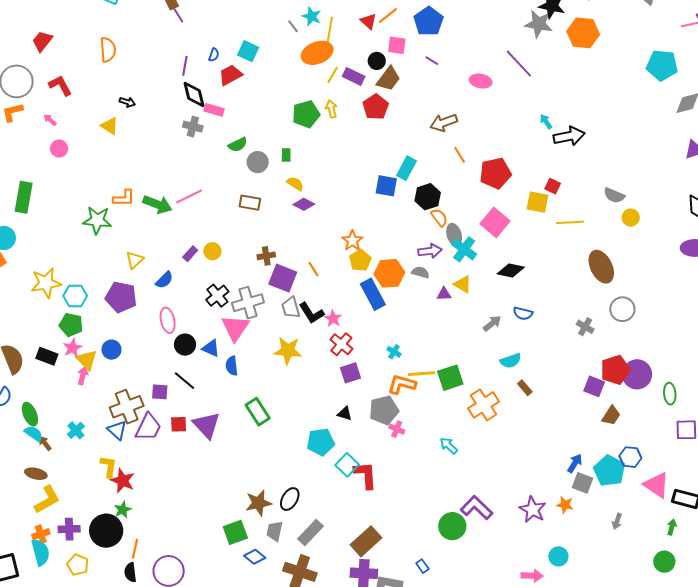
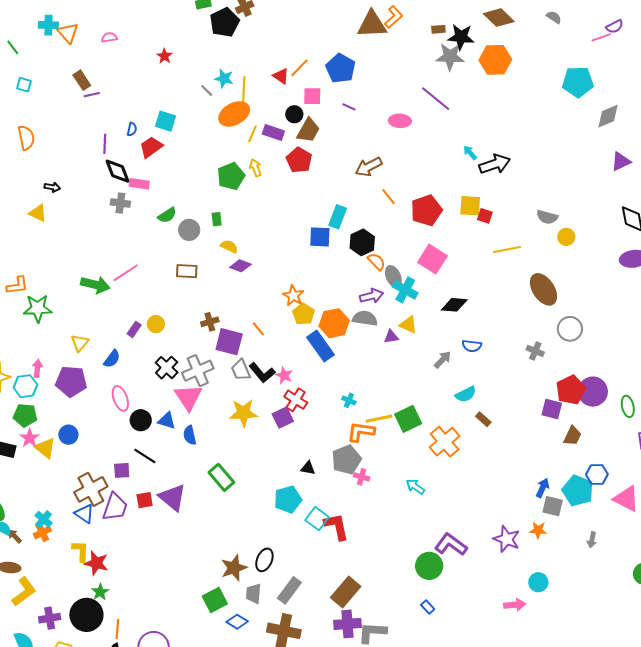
purple line: (178, 15) -> (92, 95), turned -63
orange L-shape: (124, 198) -> (17, 285), moved
yellow square: (537, 202) -> (470, 206), moved
gray semicircle: (420, 272) -> (365, 318), size x1.4
purple square: (350, 373) -> (283, 418), moved
pink arrow: (83, 376) -> (37, 368), moved
orange cross: (41, 534) -> (42, 532), moved
blue rectangle: (422, 566) -> (428, 607), moved

